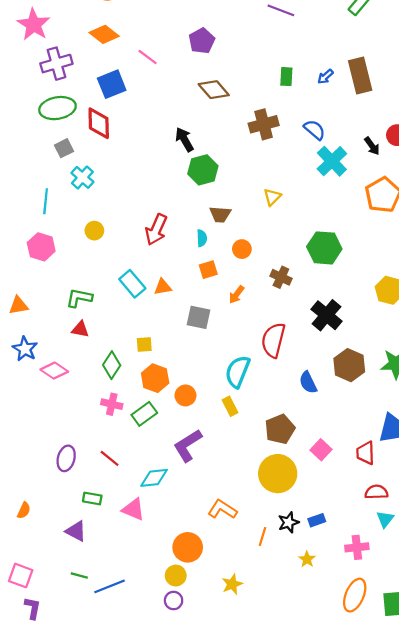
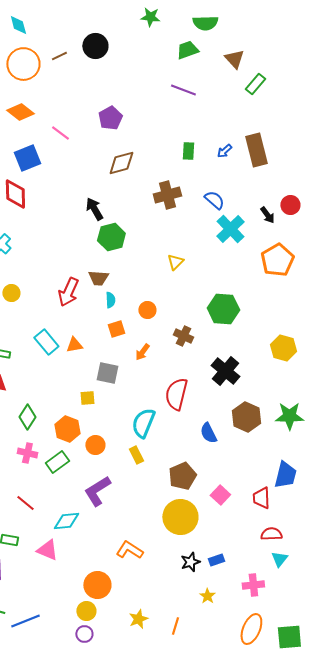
brown diamond: (214, 90) -> (121, 163), turned -64
brown trapezoid: (220, 214) -> (98, 278), moved
yellow square: (144, 344) -> (87, 398), moved
orange line: (262, 536) -> (175, 626), moved

